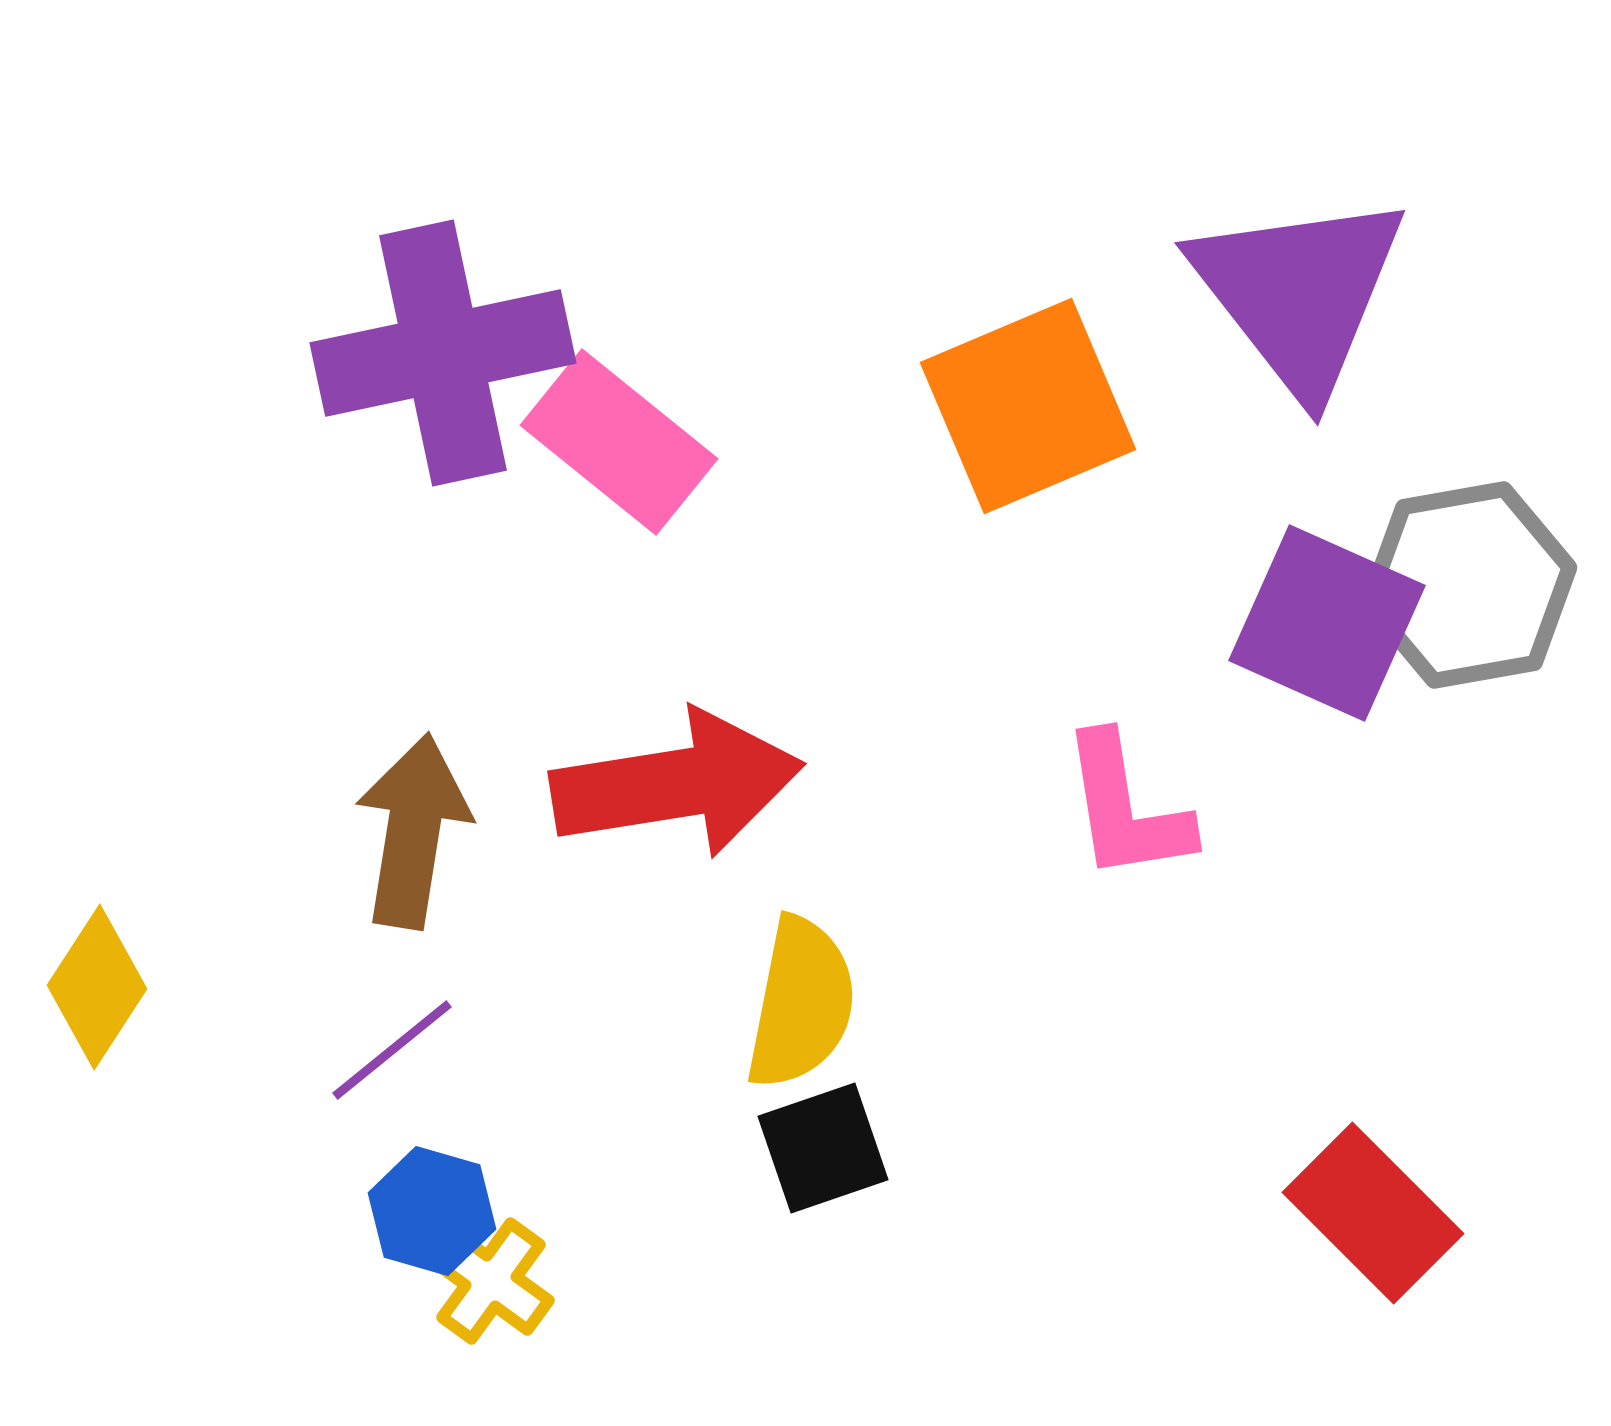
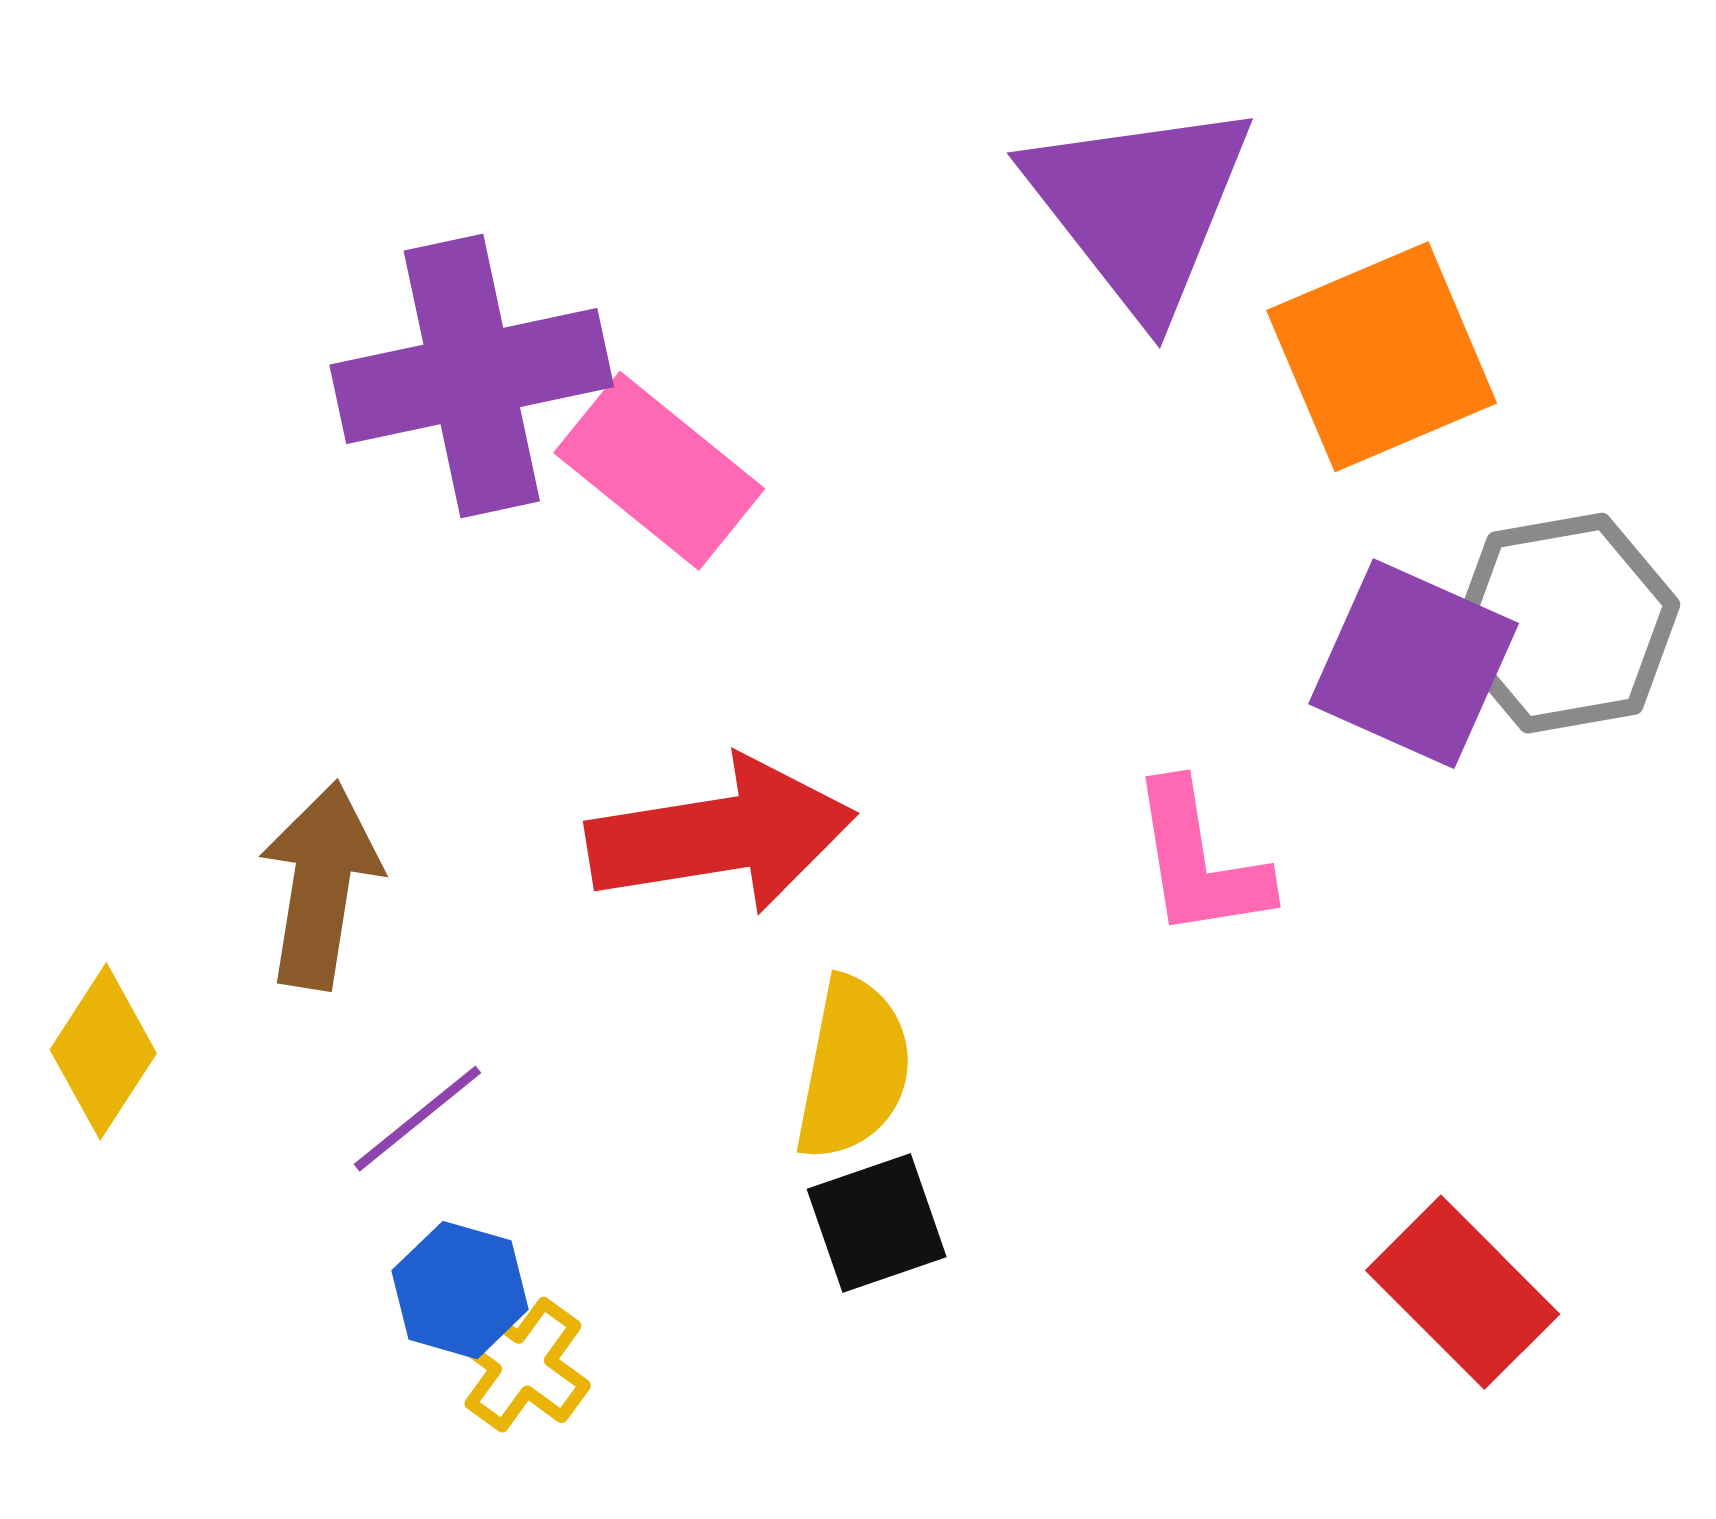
purple triangle: (1299, 293) -> (1140, 207), moved
orange square: (1028, 406) -> (1382, 357), moved
brown arrow: (413, 831) -> (321, 885), moved

